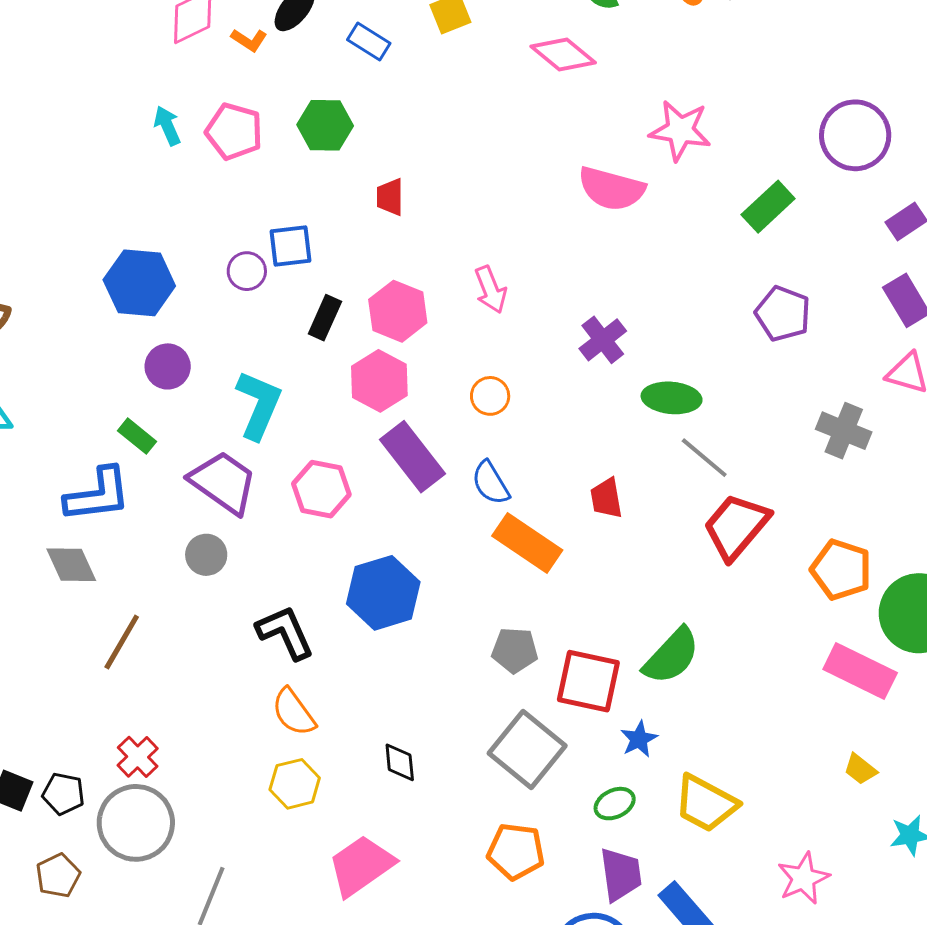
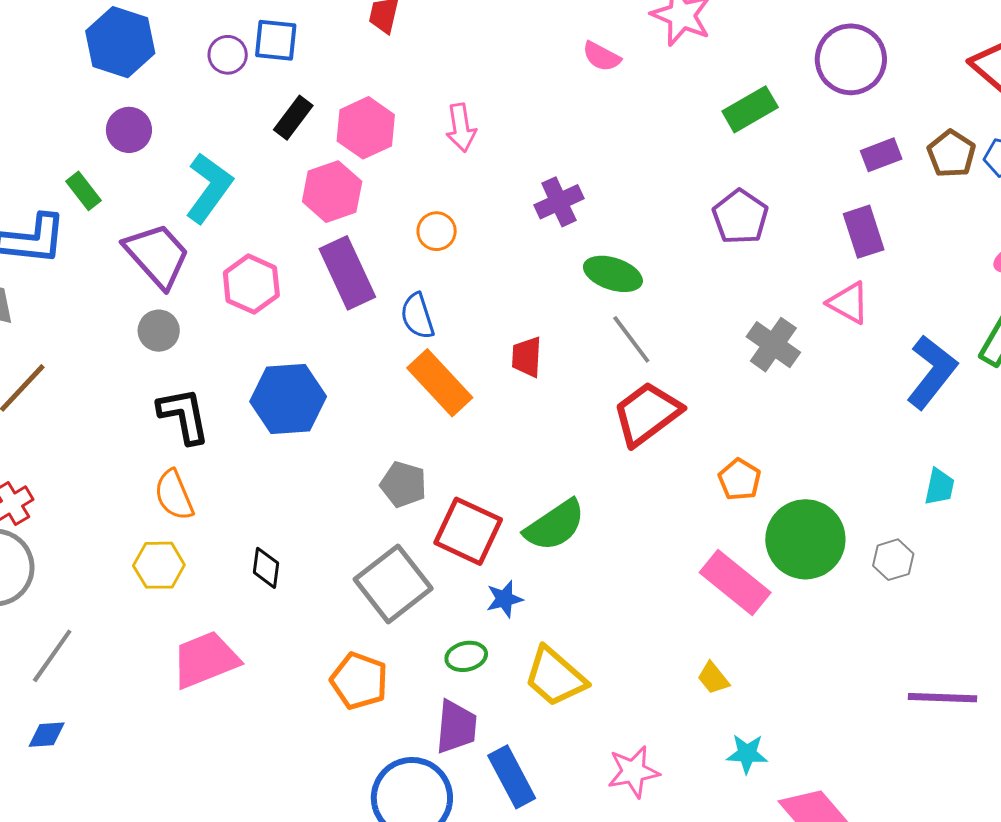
pink semicircle: (611, 189) -> (601, 57), size x0.6
gray circle: (206, 555) -> (159, 331), moved
orange pentagon: (841, 570) -> (740, 479), size x0.7

